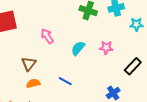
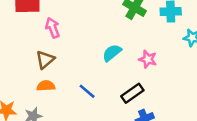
pink arrow: (47, 36) -> (53, 28), moved
black rectangle: (133, 66) -> (132, 93), moved

